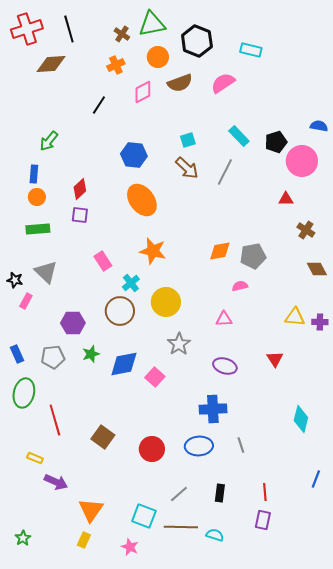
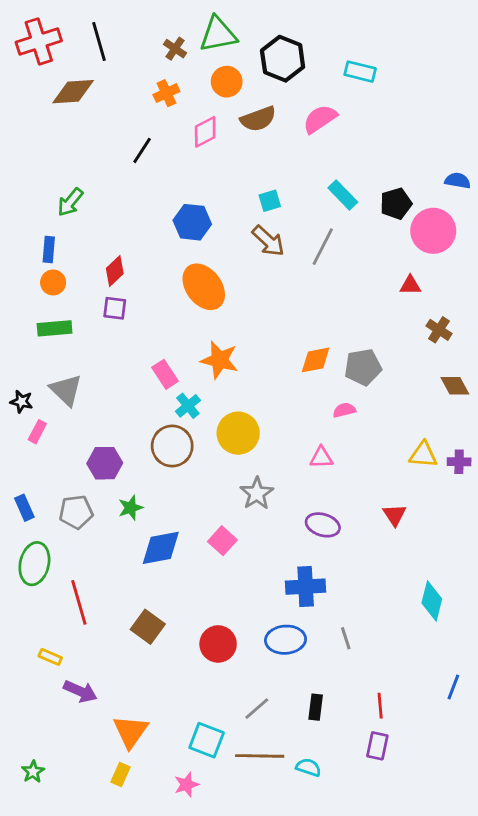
pink rectangle: (103, 261) -> (165, 374), moved
blue diamond: (124, 364) -> (161, 548), moved
pink star: (130, 547) -> (186, 785), turned 30

